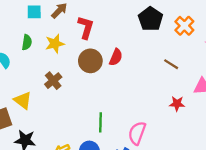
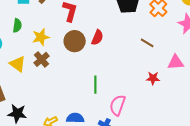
yellow star: (55, 44) -> (41, 37), moved
yellow triangle: (23, 100) -> (18, 64), moved
green line: (100, 122) -> (95, 85), moved

